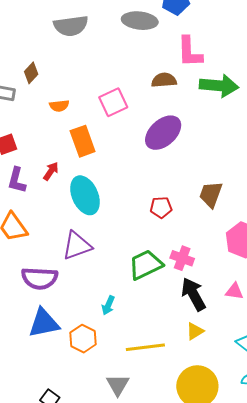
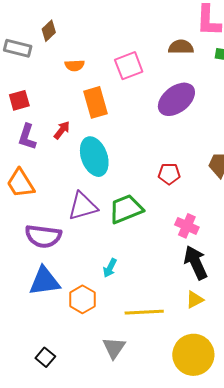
green trapezoid: (146, 265) -> (126, 209), moved

